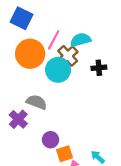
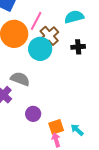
cyan semicircle: (81, 40) -> (74, 17), moved
orange square: (64, 154) -> (56, 127), moved

